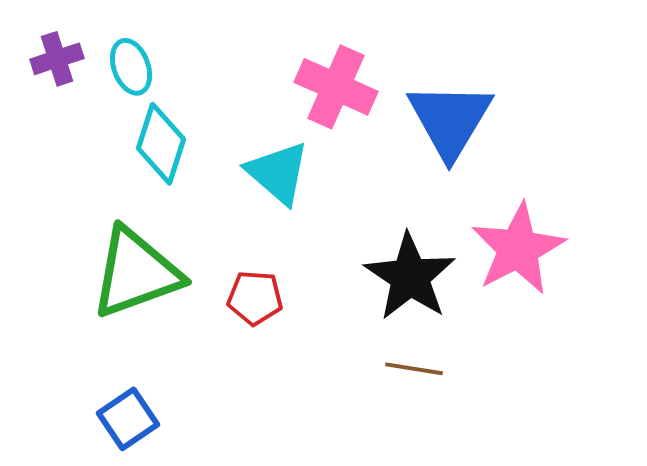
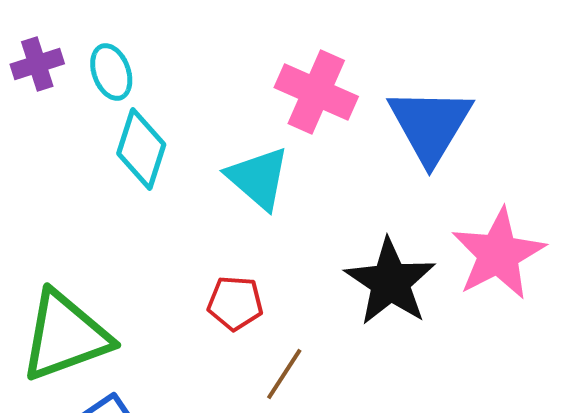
green triangle: (136, 273) -> (65, 336), moved
brown line: (414, 369) -> (284, 374), moved, turned -66

